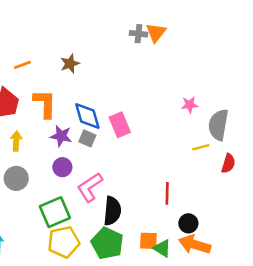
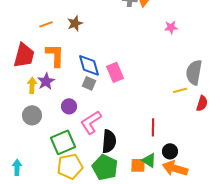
orange line: (22, 65) -> (46, 24), moved
pink star: (190, 105) -> (171, 27), moved
purple star: (61, 136) -> (46, 81), moved, turned 30
green triangle: (162, 248) -> (149, 160), moved

